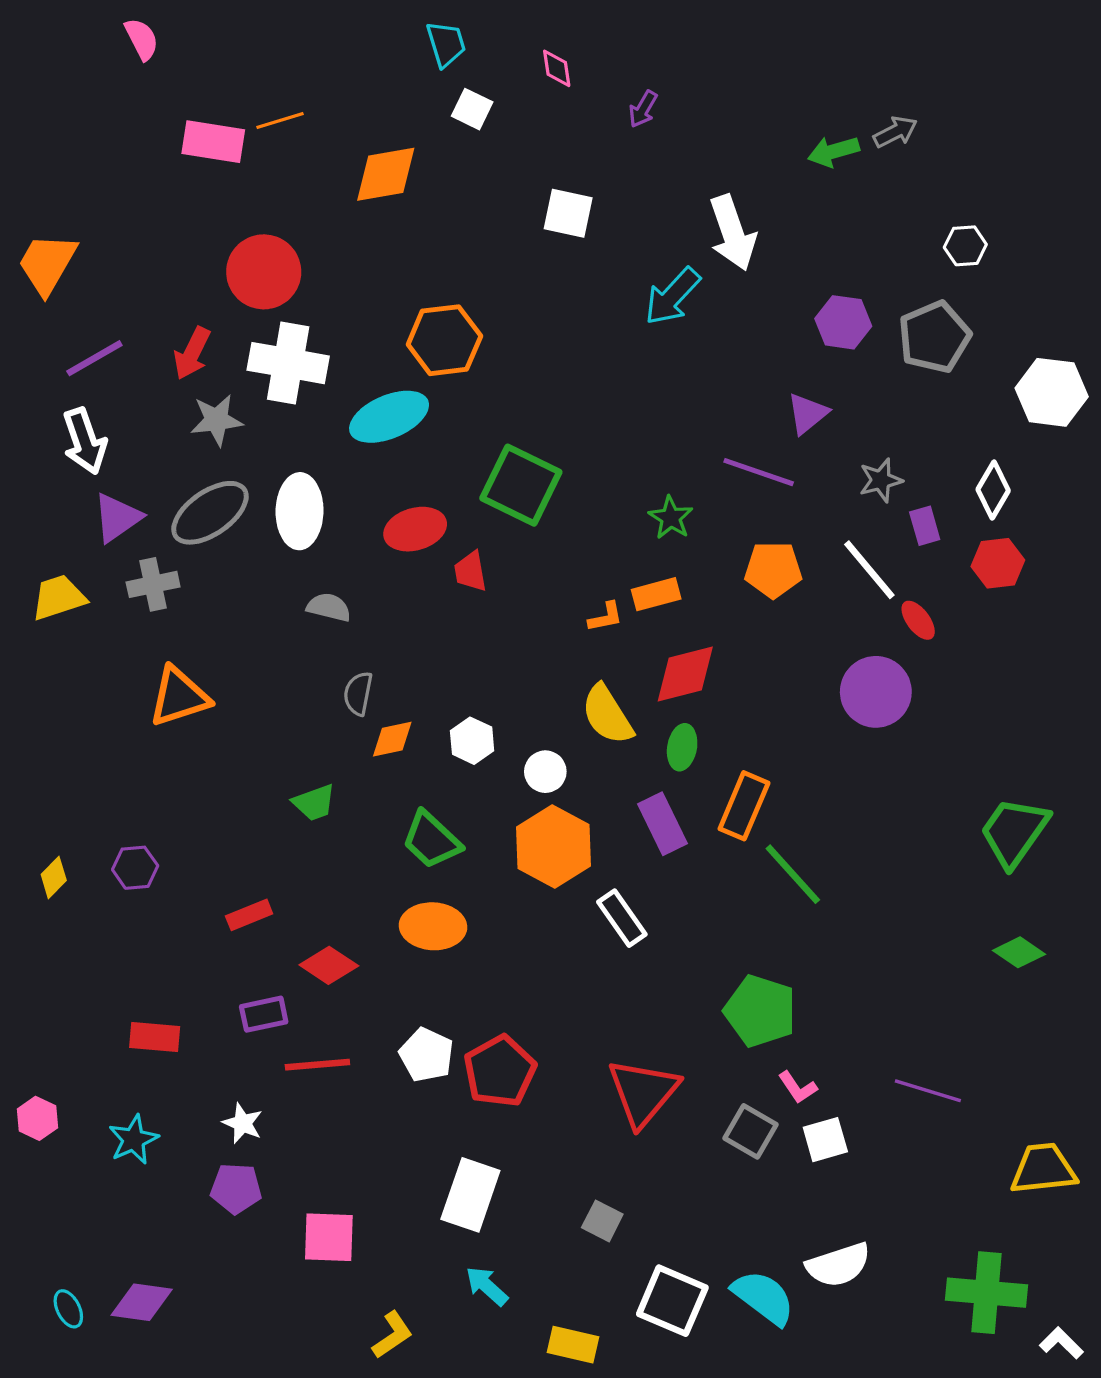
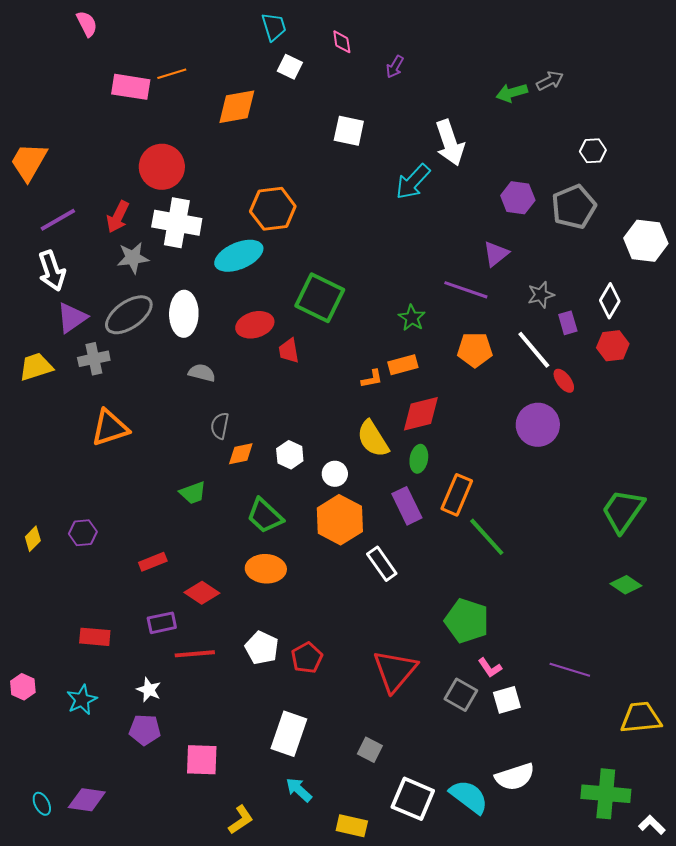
red pentagon: (500, 1071) -> (307, 658), size x0.7

